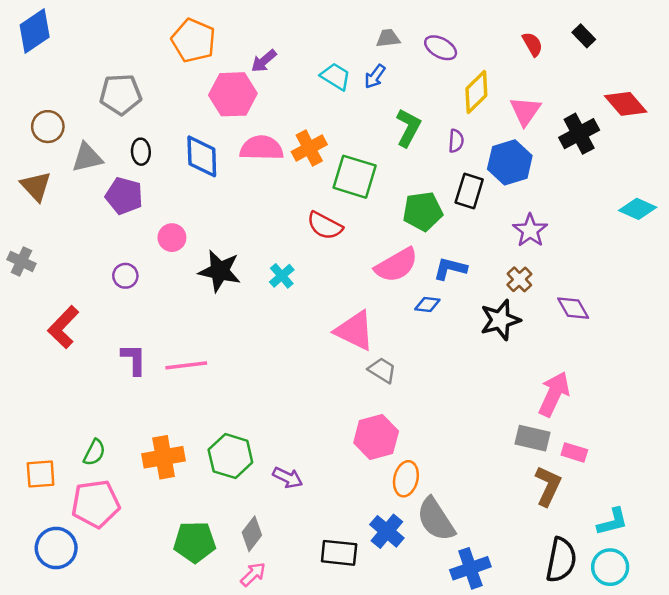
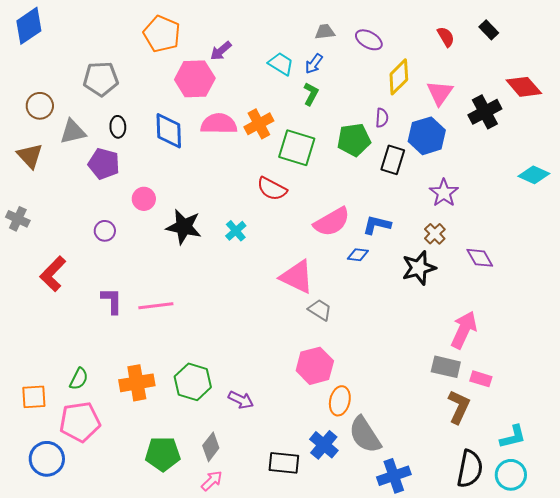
green L-shape: (408, 128) -> (311, 94), moved, size x0.7
green pentagon: (423, 211) -> (354, 140), moved

